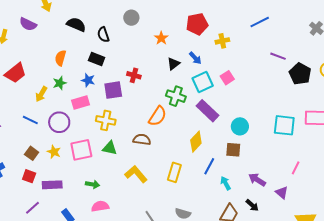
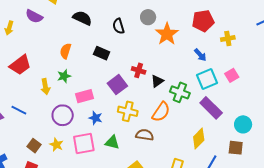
gray circle: (131, 18) -> (148, 17), moved
black semicircle: (103, 35) -> (119, 26), moved
orange star: (161, 38) -> (167, 34), size x1.6
black triangle: (173, 64) -> (157, 81), moved
blue star: (88, 80) -> (96, 118), moved
purple square: (113, 90) -> (117, 85), turned -30
yellow arrow: (41, 94) -> (45, 87), turned -42
blue line: (30, 120) -> (19, 110), moved
yellow cross: (106, 120) -> (128, 111), moved

